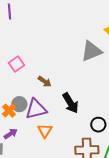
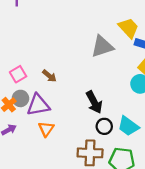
pink square: (17, 64) -> (18, 74), moved
black arrow: (70, 103) -> (94, 102), moved

